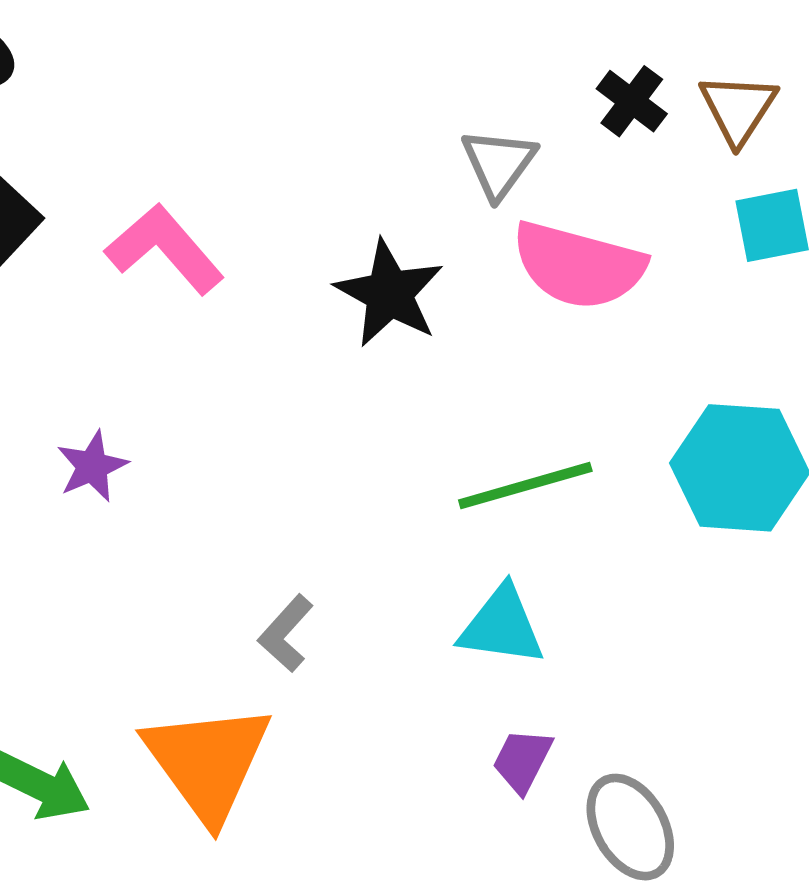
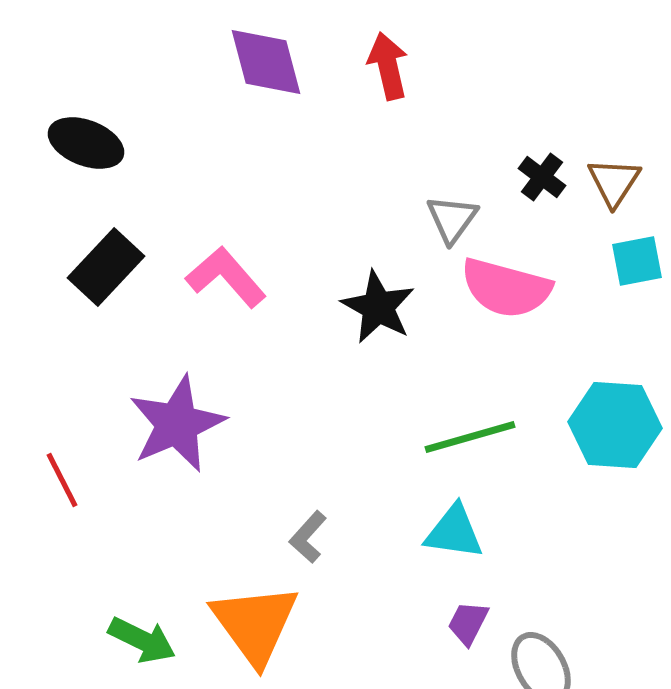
purple star: (92, 466) -> (177, 424), size x2.0

